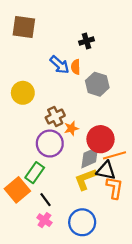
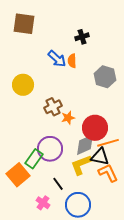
gray hexagon: (97, 84) -> (105, 77), moved
purple circle: (50, 144) -> (50, 149), moved
orange L-shape: (115, 188) -> (108, 173), turned -35
black line: (45, 200) -> (58, 184), moved

